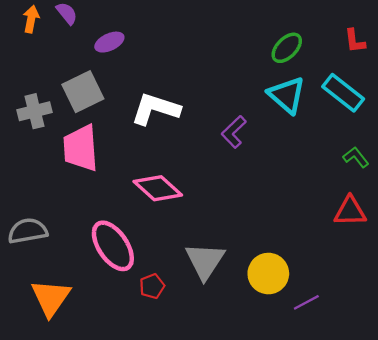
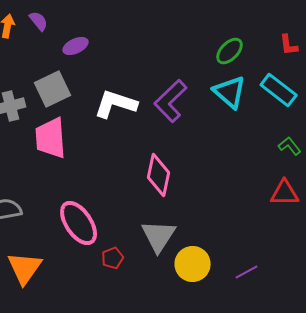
purple L-shape: (234, 132) -> (171, 101), moved, size x1.5
pink diamond: (158, 188) -> (159, 175), moved, turned 60
yellow circle: (268, 274) -> (193, 264), moved

